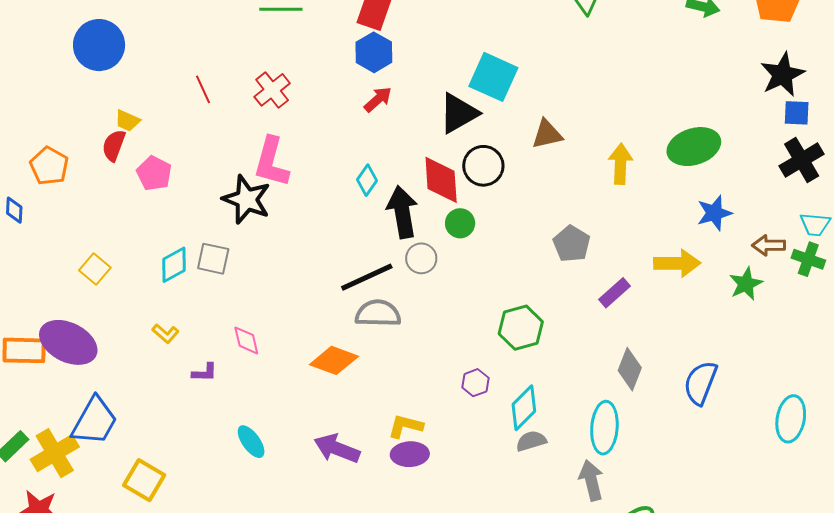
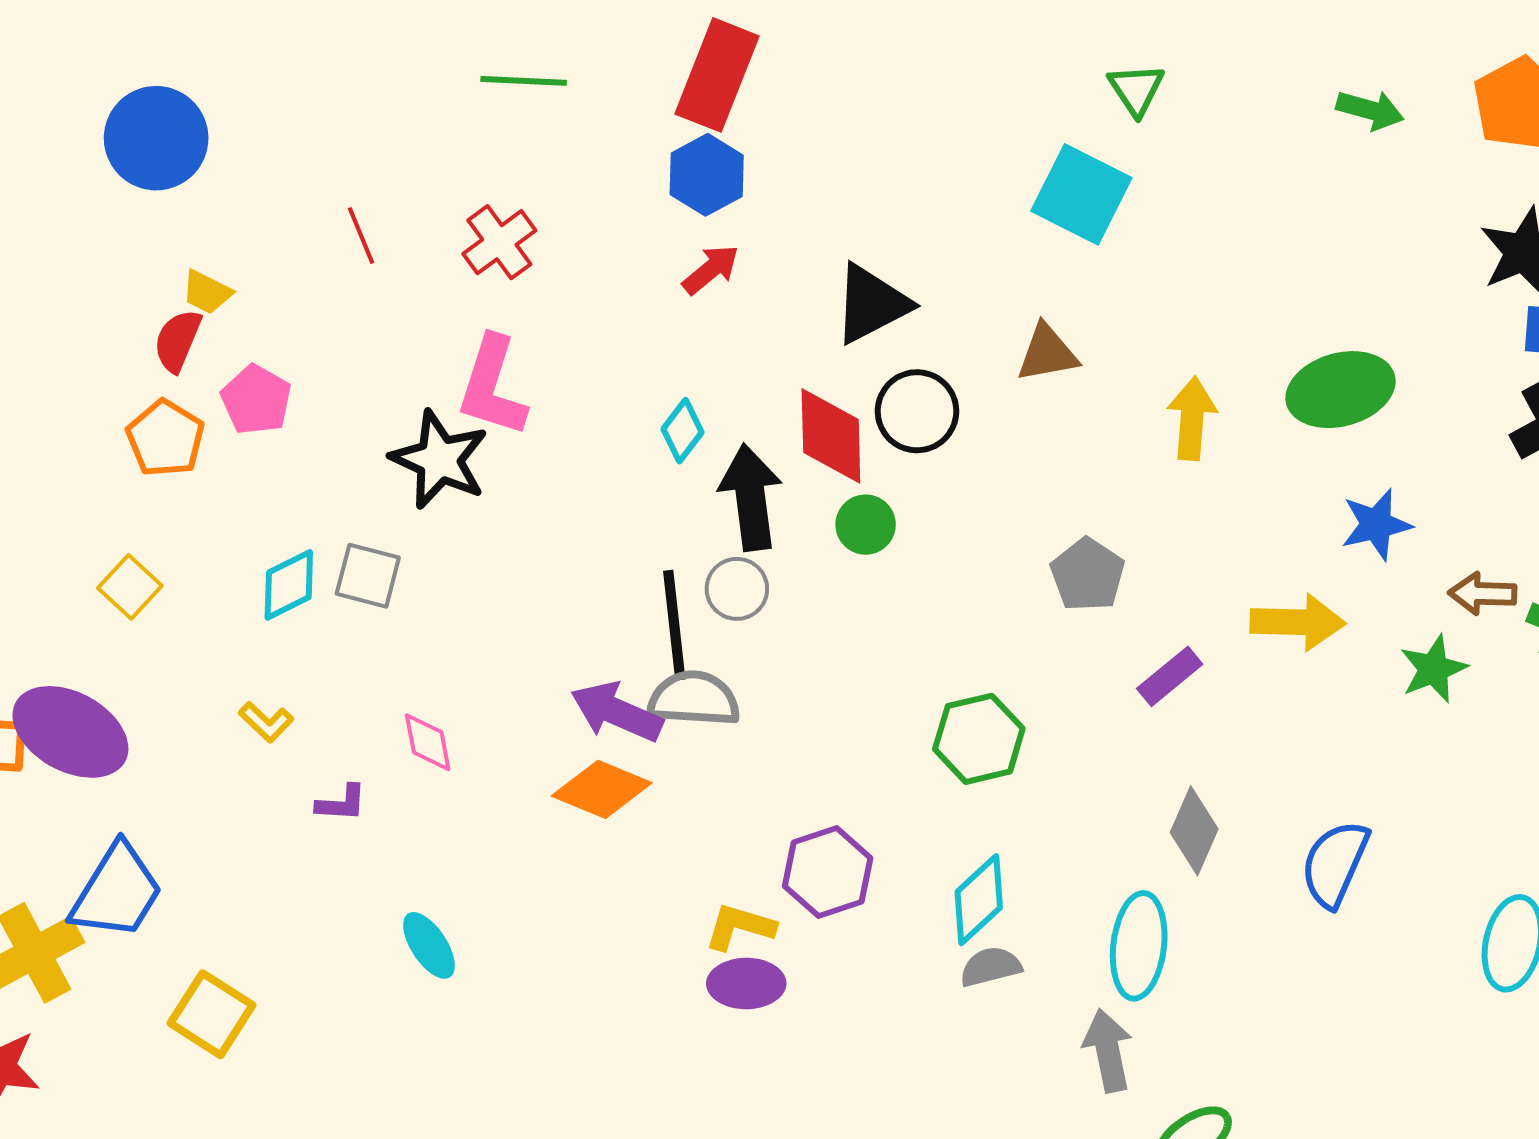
cyan square: (493, 77) -> (1081, 194), moved
orange pentagon: (49, 166) -> (165, 438), moved
gray circle: (421, 258) -> (737, 589), moved
black line: (367, 277) -> (674, 625), turned -74
purple hexagon: (475, 383) -> (828, 872), moved, size x1.6
purple arrow: (337, 449) -> (617, 712), moved

